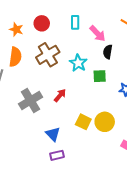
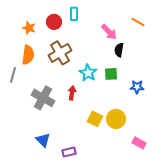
cyan rectangle: (75, 22) -> (74, 14), moved
cyan star: (78, 63) -> (88, 73), moved
red arrow: (60, 95) -> (72, 93), turned -32
gray cross: (31, 101) -> (43, 98), turned -30
blue triangle: (53, 134) -> (43, 140), moved

